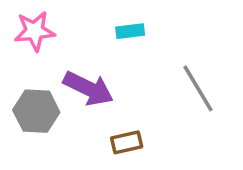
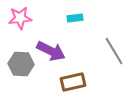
brown rectangle: (127, 142) -> (73, 82), size x1.4

